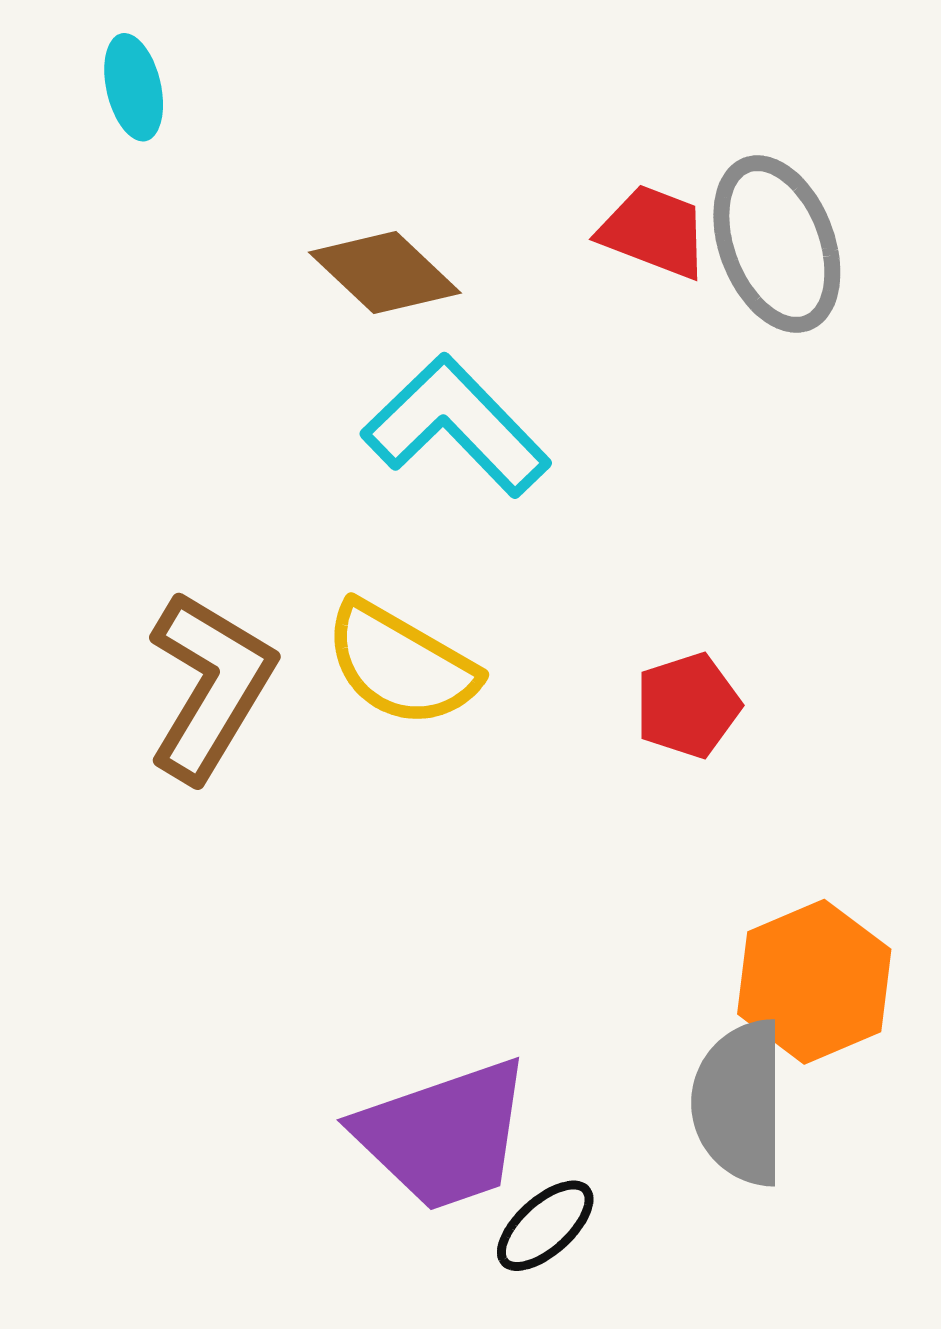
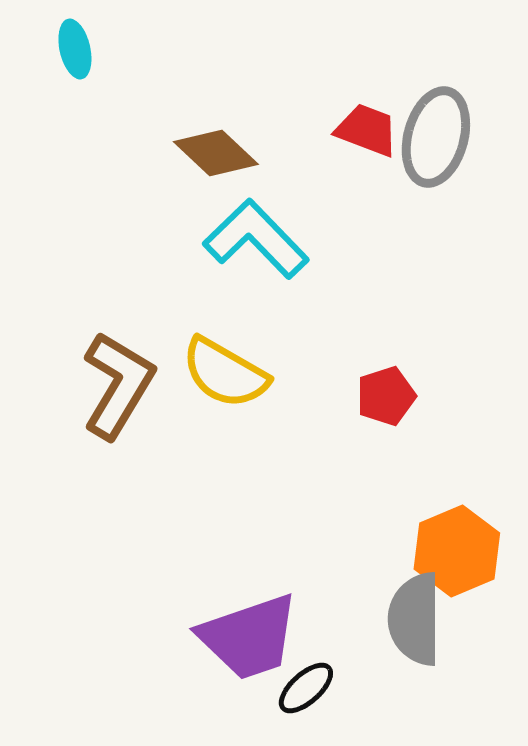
gray ellipse: (777, 244) -> (436, 137), turned 36

